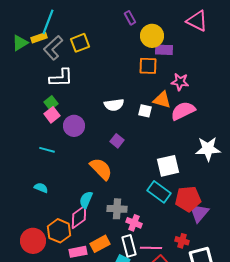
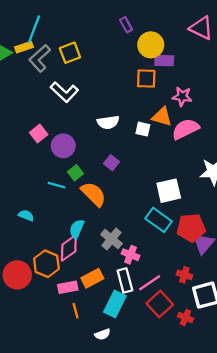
white L-shape: (61, 78) -> (64, 92), moved, turned 45
green square: (51, 103) -> (76, 173), moved
cyan line: (47, 150) -> (56, 185), moved
gray cross: (117, 209) -> (111, 239), turned 36
pink line: (151, 248) -> (150, 283), turned -35

